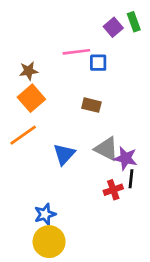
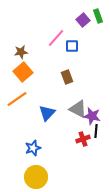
pink line: (76, 52) -> (56, 38), turned -42
brown rectangle: (91, 105) -> (67, 77), turned 56
blue star: (45, 214) -> (33, 148), moved

